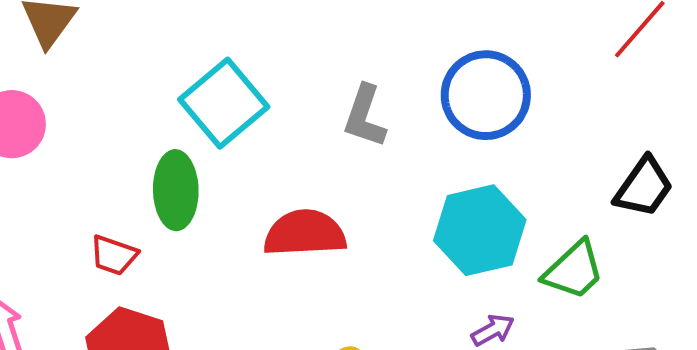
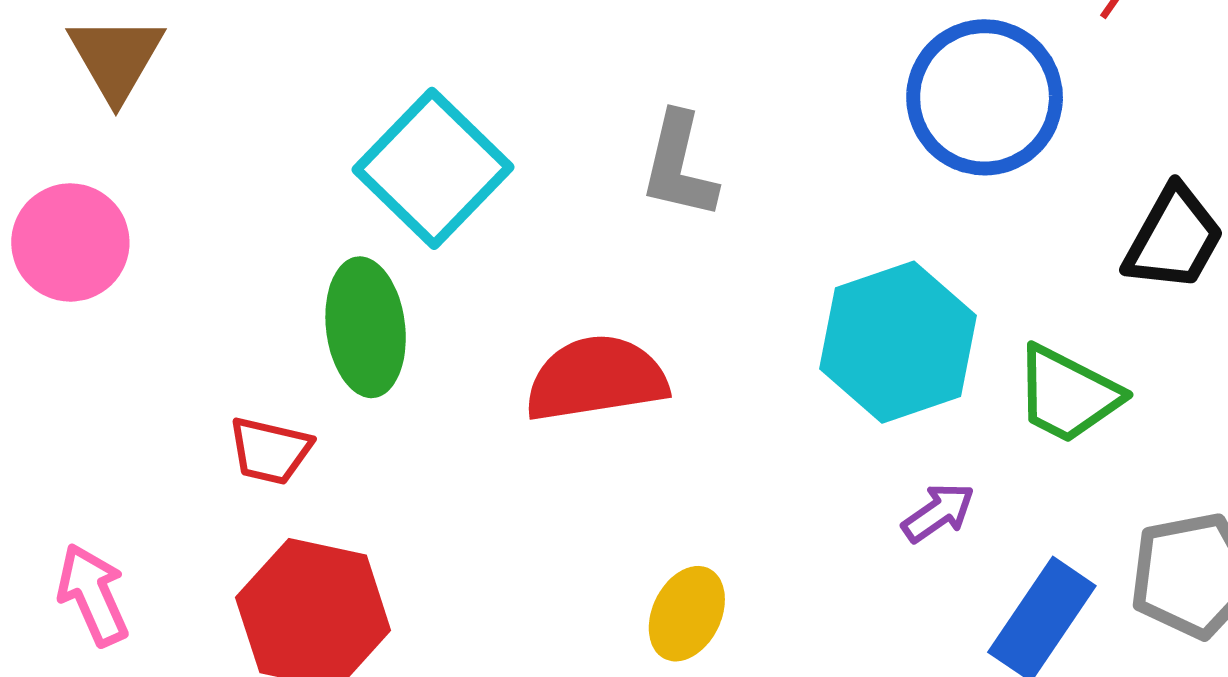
blue circle: (486, 95) -> (985, 97), moved
green trapezoid: (574, 270) -> (1068, 394), turned 76

